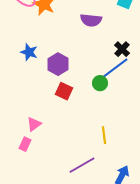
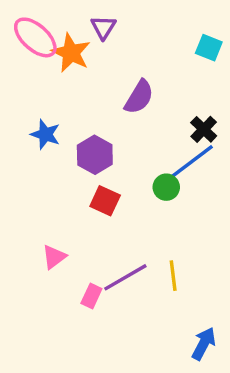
purple semicircle: (91, 20) -> (139, 97), moved, turned -65
pink rectangle: (25, 144) -> (91, 296), moved
purple line: (82, 165) -> (125, 277), moved

